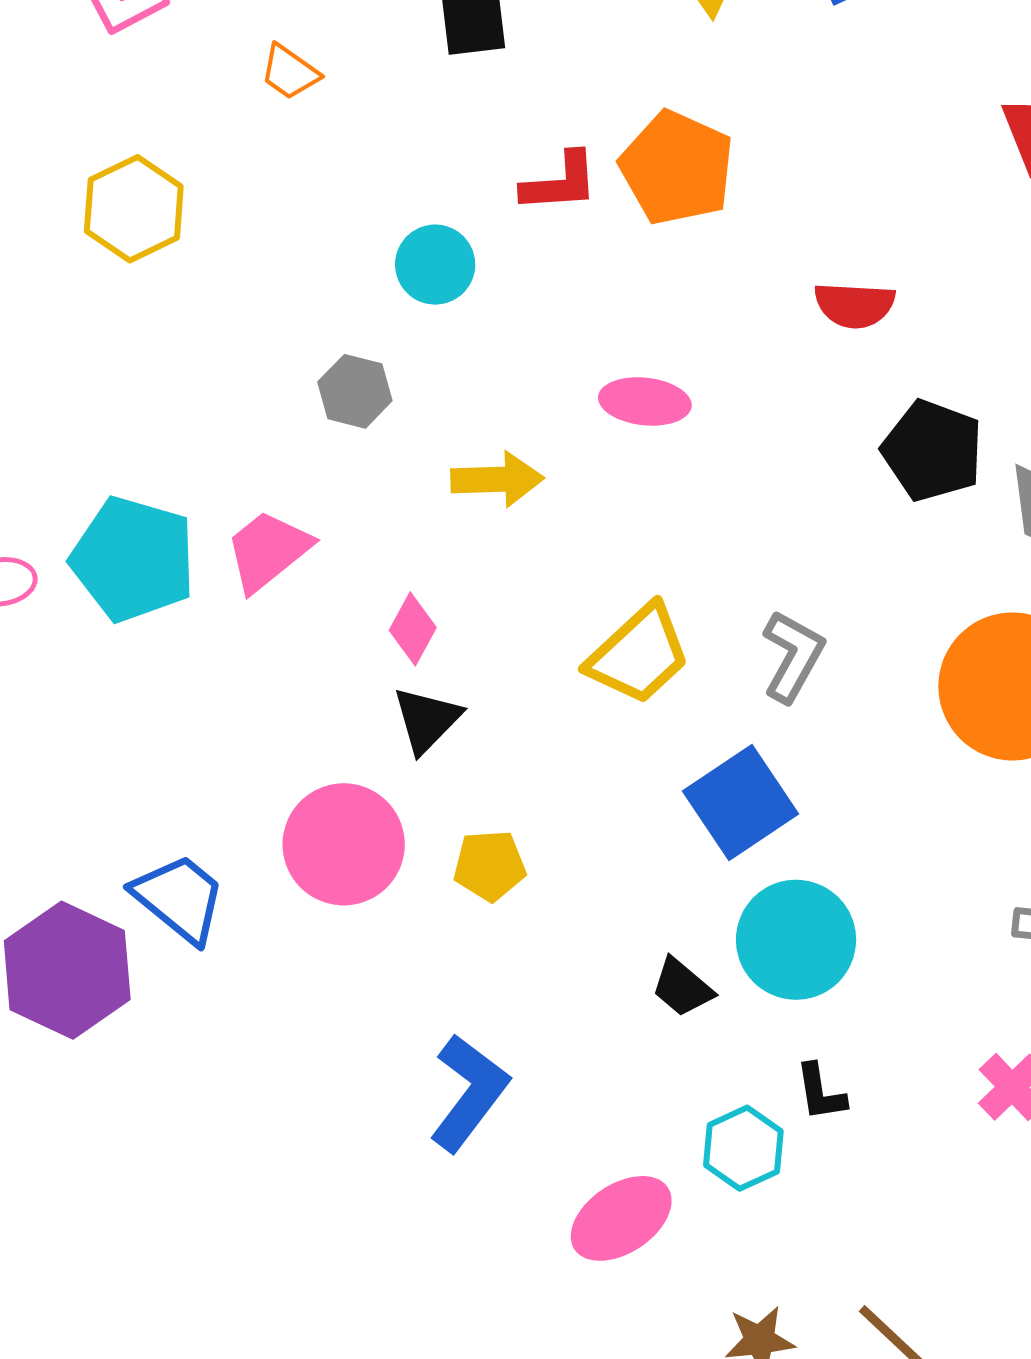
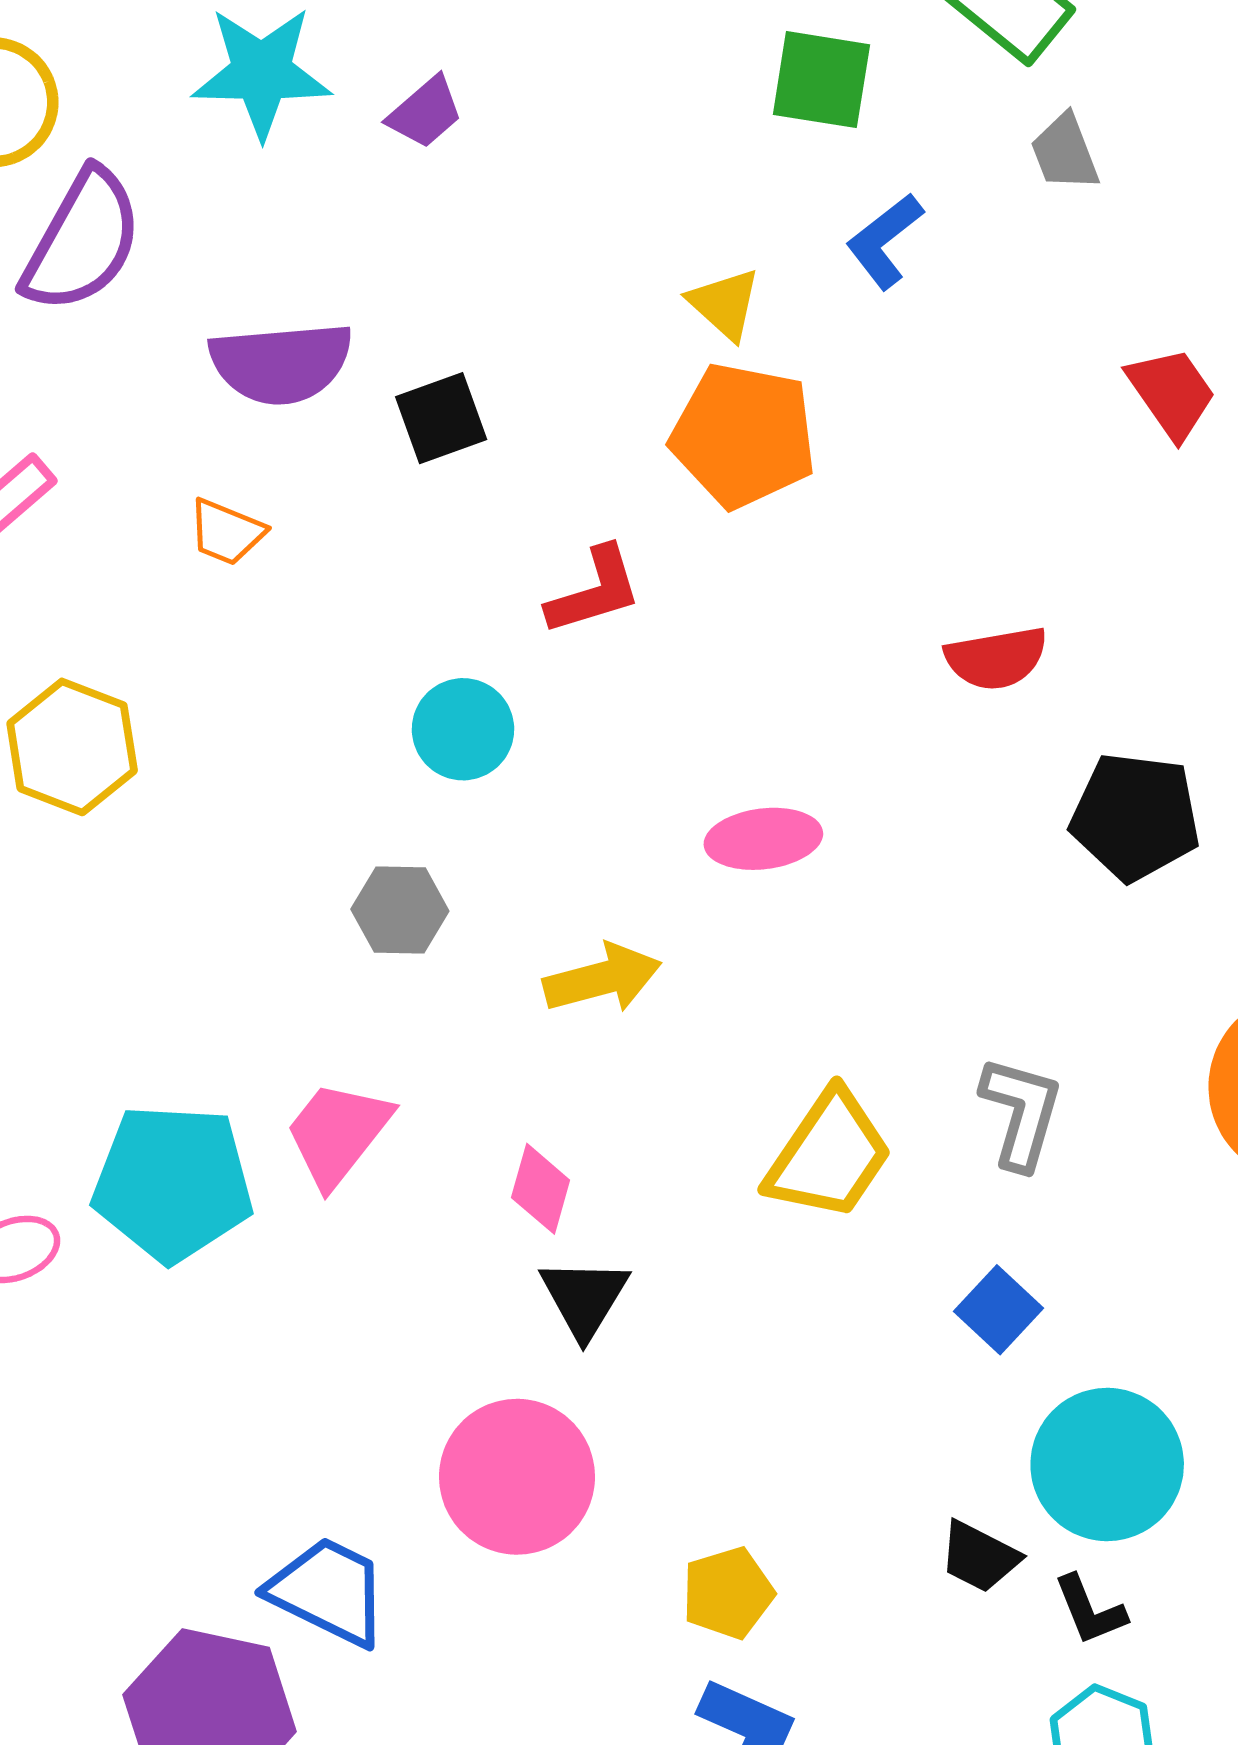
orange pentagon: (677, 168) -> (744, 435), moved
blue square: (741, 802) -> (999, 1310), size x0.6
yellow pentagon: (490, 866) -> (728, 1593), moved
black L-shape: (821, 1092) -> (1090, 1610), moved

